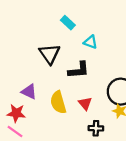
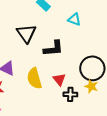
cyan triangle: (91, 42) -> (74, 19), moved
black cross: (96, 128) -> (70, 94), moved

